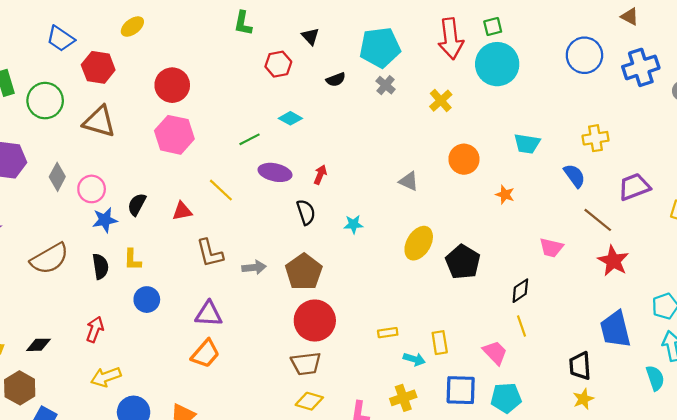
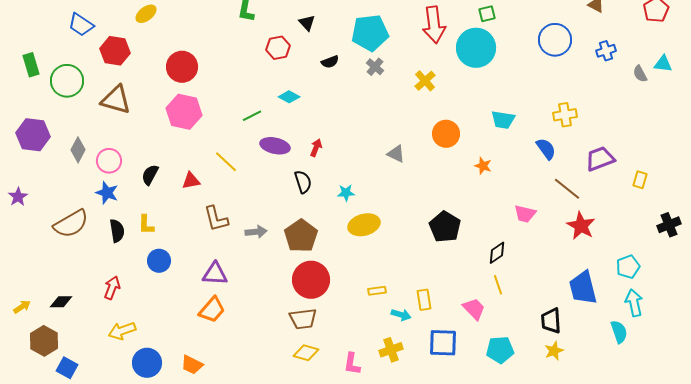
green square: (493, 27) -> (487, 14), moved
blue cross: (641, 67) -> (606, 51), size x0.6
blue star: (105, 220) -> (107, 193), moved, turned 30
yellow ellipse: (419, 243) -> (364, 225), moved, turned 44
cyan pentagon: (506, 398) -> (500, 350), moved

